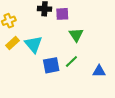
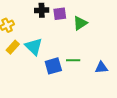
green triangle: (76, 35) -> (80, 23), moved, turned 35
green line: (71, 62) -> (73, 60), turned 48

